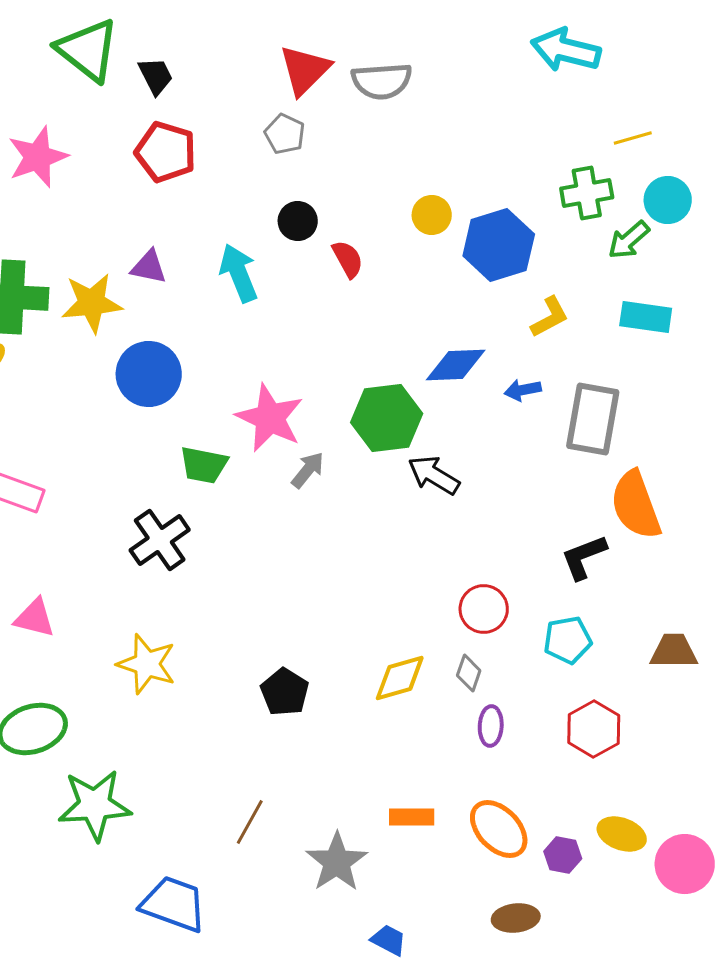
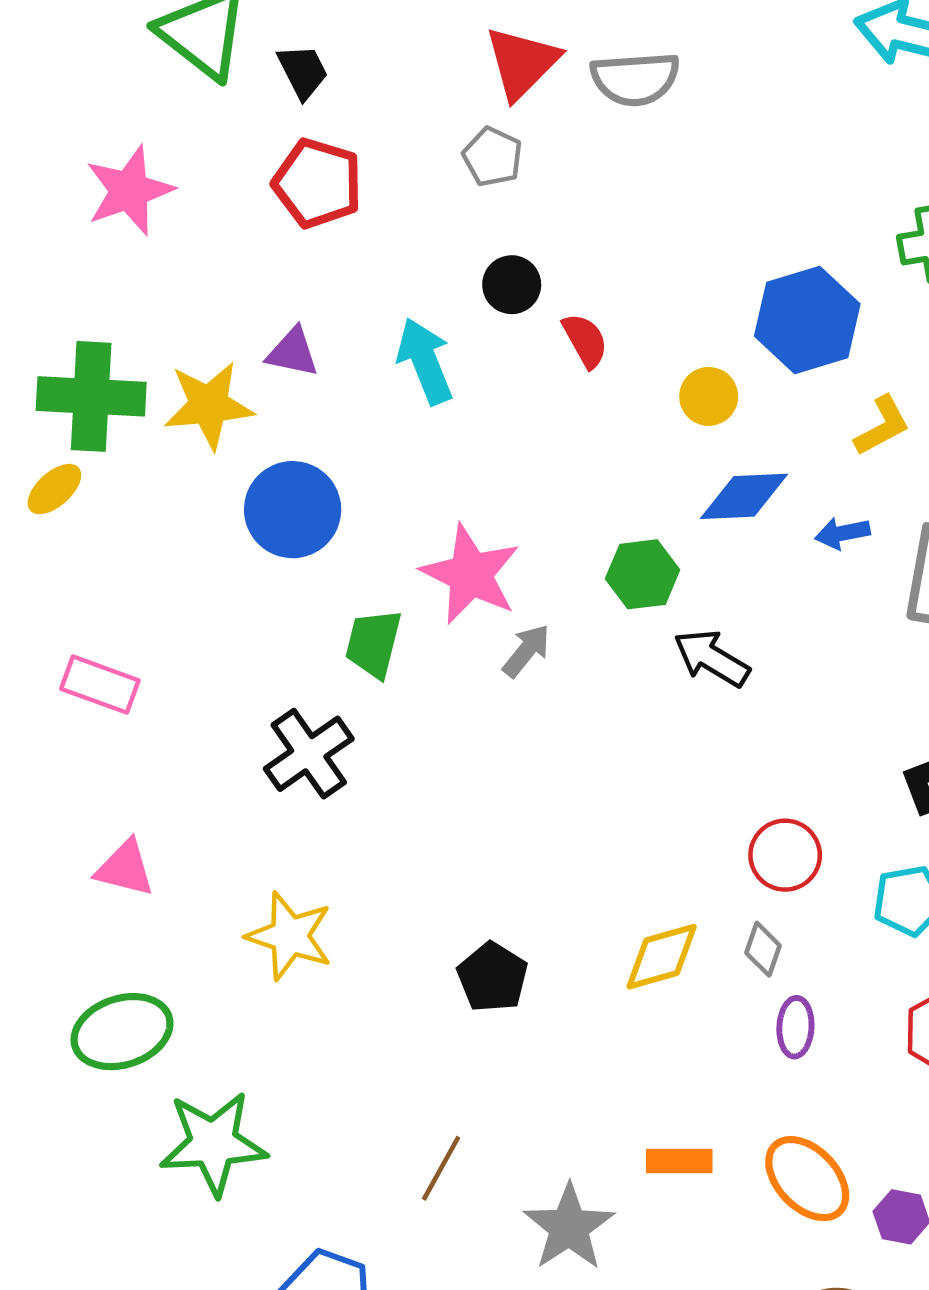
yellow circle: (432, 215) -> (709, 396), moved
green hexagon: (387, 418) -> (643, 574), size x0.7
green trapezoid: (204, 465) -> (373, 643), turned 93

